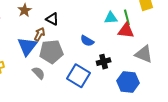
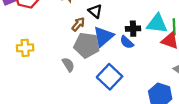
cyan triangle: (111, 18) -> (157, 24), size x1.5
blue triangle: (27, 46) -> (103, 37), moved
black cross: (104, 62) -> (133, 29), moved

